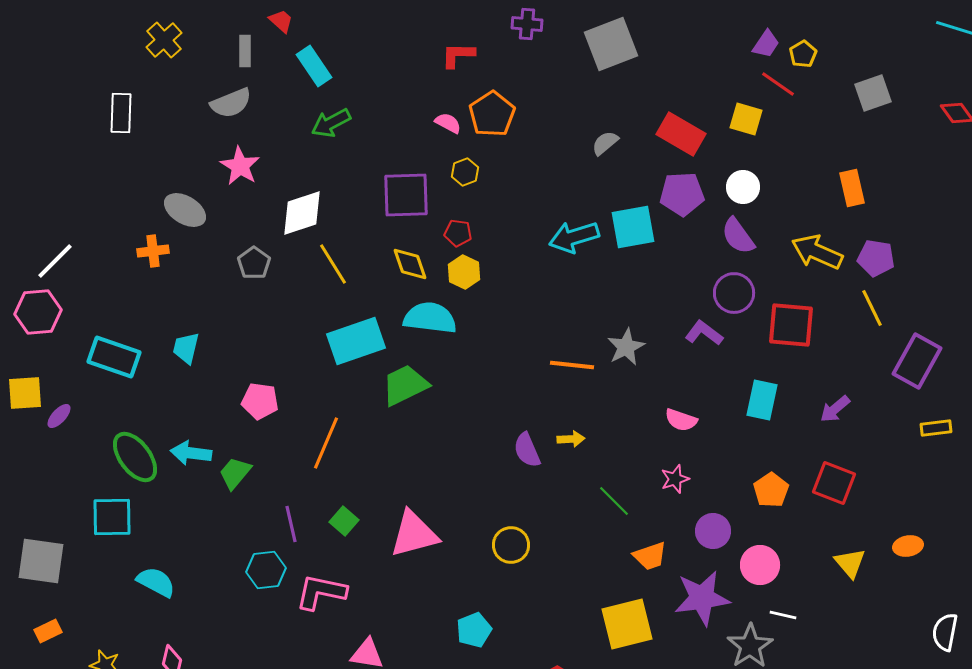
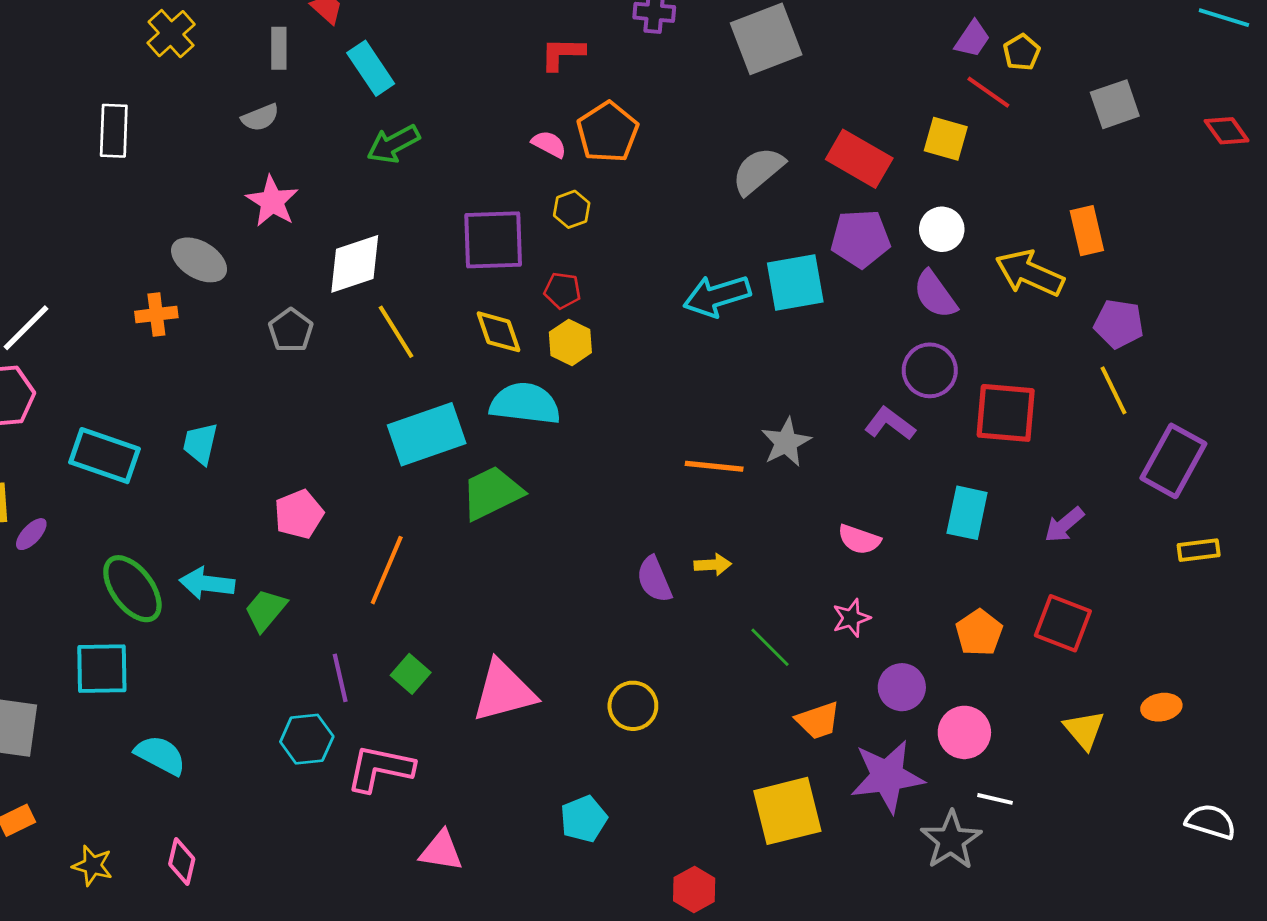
gray semicircle: (231, 103) -> (260, 117), size x0.7
gray semicircle: (605, 143) -> (758, 171), size x1.5
yellow arrow: (817, 252) -> (1030, 273), moved
pink pentagon: (260, 401) -> (299, 514), turned -30
white semicircle: (945, 632) -> (1211, 822), turned 96

